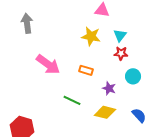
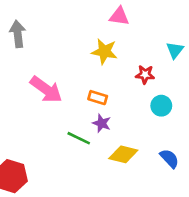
cyan triangle: (120, 35) -> (175, 50), moved
purple star: (109, 88) -> (102, 123), moved

